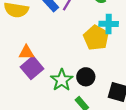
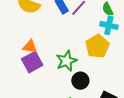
cyan cross: (109, 24) -> (109, 25), moved
green star: (62, 80) -> (67, 61), moved

